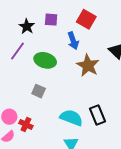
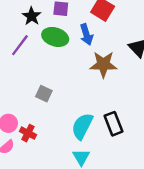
green ellipse: (45, 60) -> (55, 37), moved
brown star: (88, 65) -> (103, 64), turned -30
cyan semicircle: (71, 118) -> (82, 126), turned -85

